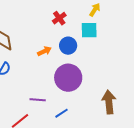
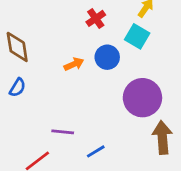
cyan square: (89, 30) -> (137, 36), turned 30
purple circle: (68, 78) -> (142, 98), moved

